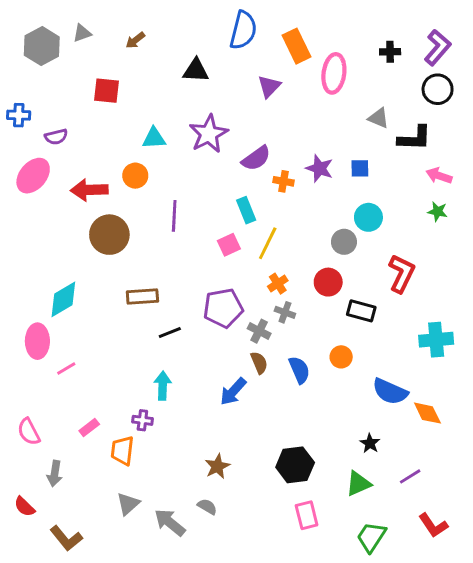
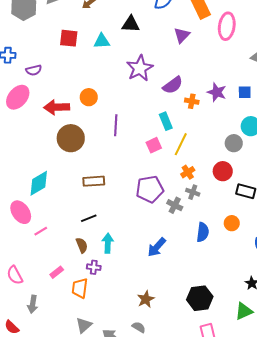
cyan triangle: (154, 138) -> (102, 41), moved
black line: (170, 332) -> (89, 218), moved
pink ellipse: (37, 341) -> (21, 212), turned -35
brown semicircle: (259, 363) -> (82, 245), moved
blue semicircle: (299, 370) -> (203, 232), turned 30

